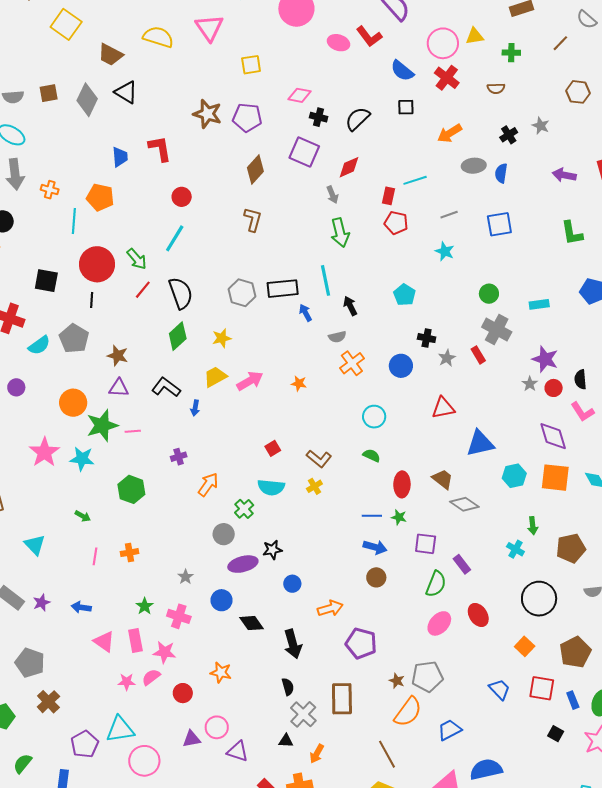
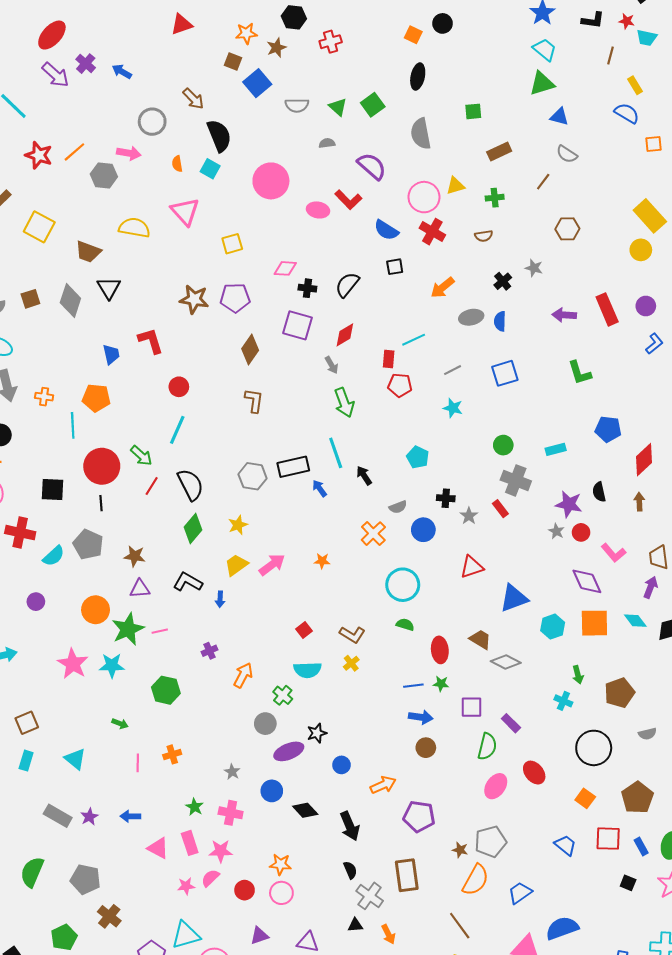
black triangle: (126, 92) -> (109, 288), turned 35
gray semicircle: (337, 337) -> (398, 507), moved
black semicircle: (580, 379) -> (599, 492), moved
cyan circle: (374, 417) -> (403, 585), size x1.4
pink circle: (217, 727) -> (281, 893), moved
orange arrow: (317, 754) -> (388, 934), turned -48

